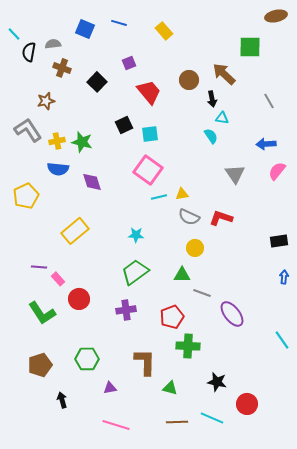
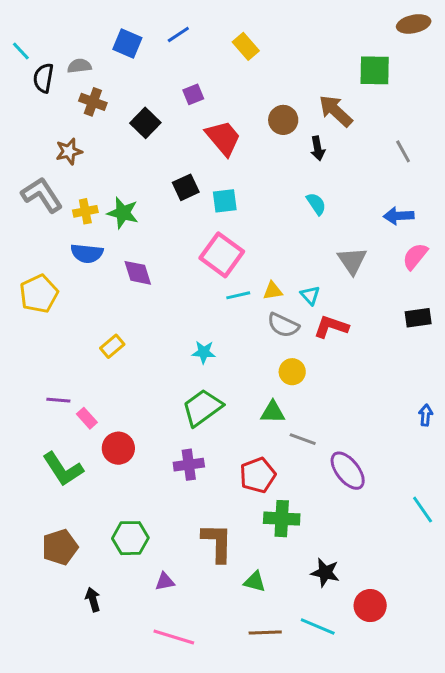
blue line: (119, 23) -> (178, 34), turned -49
cyan triangle: (222, 118) -> (310, 295), moved, turned 40
yellow rectangle: (75, 231) -> (112, 346), size x0.6
black rectangle: (279, 241) -> (418, 318), moved

